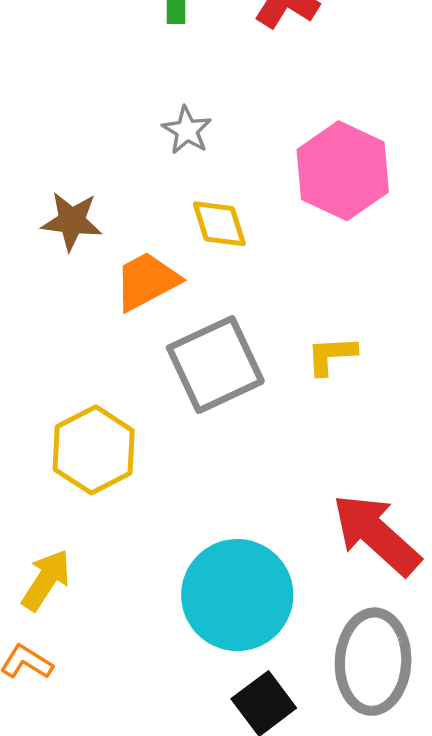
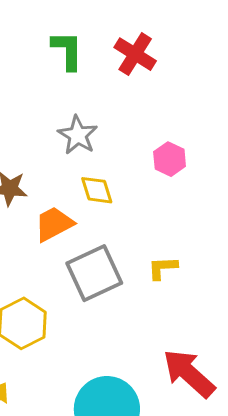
gray star: (187, 130) -> (78, 135), size x1.4
pink hexagon: (343, 171) -> (170, 159), size x0.6

